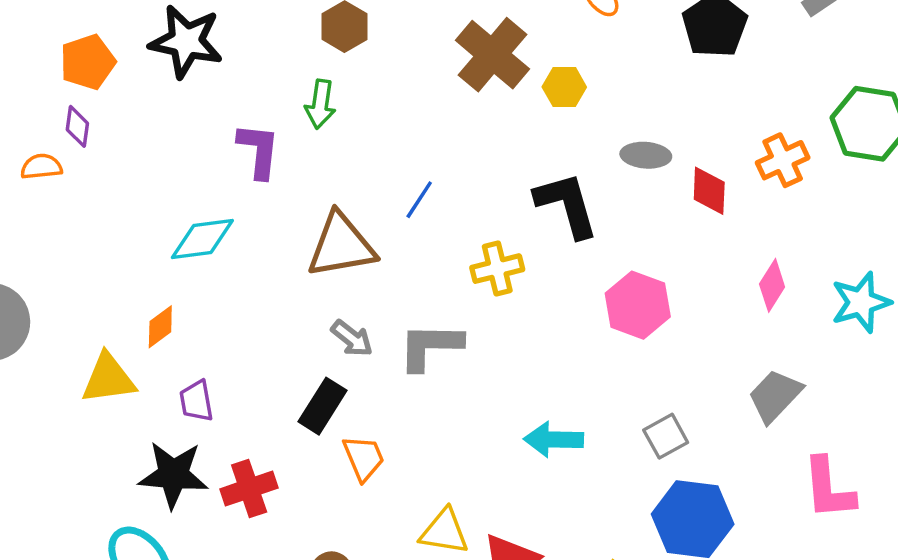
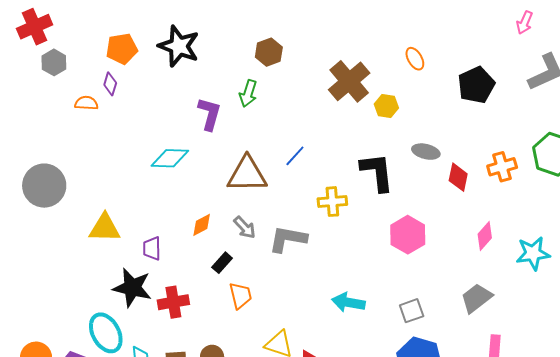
orange diamond: (160, 327) -> (202, 225), moved
black rectangle: (322, 406) -> (222, 263), size x0.7

